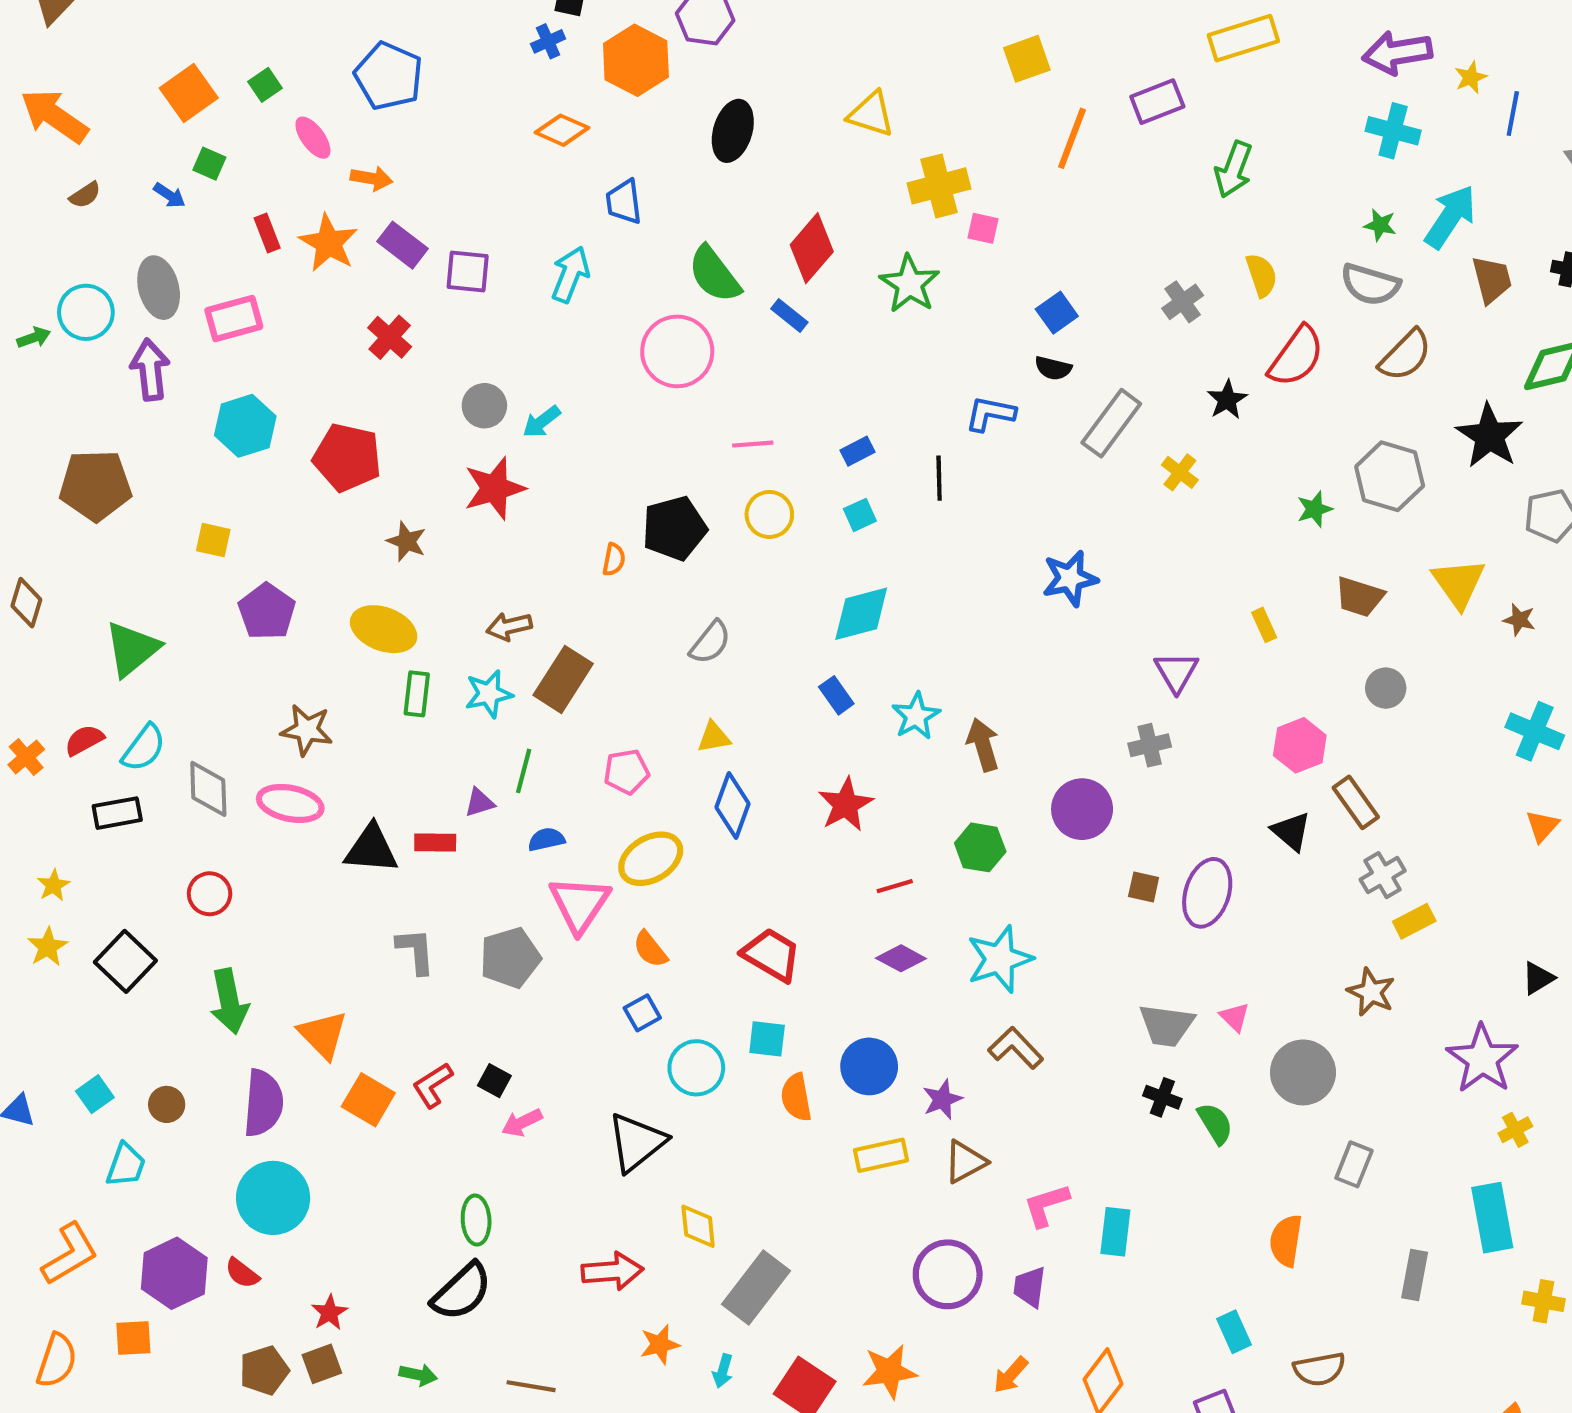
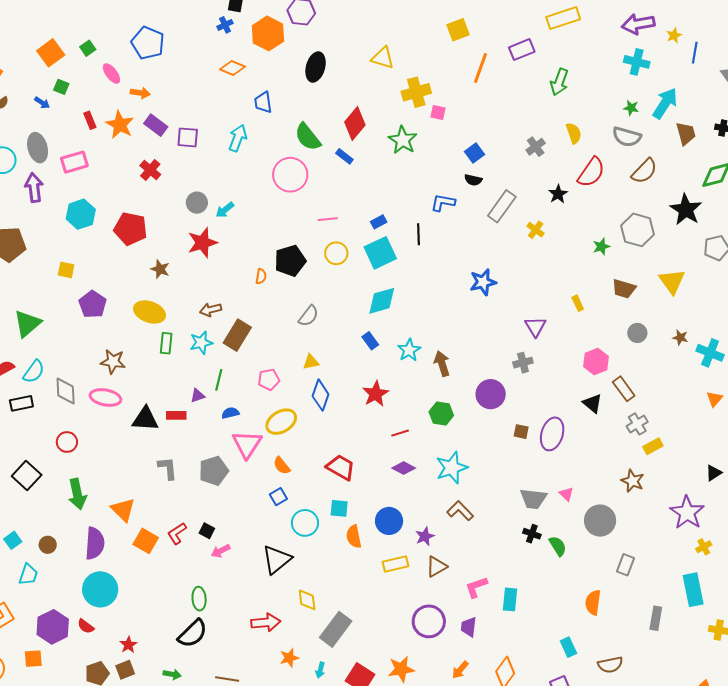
cyan square: (860, 515) -> (380, 253), size x2.0
brown star: (1519, 620) -> (680, 337), moved

